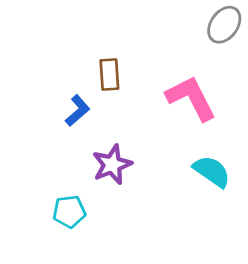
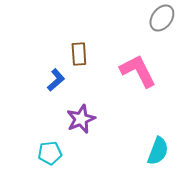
cyan semicircle: (212, 171) -> (158, 151), moved, turned 76

